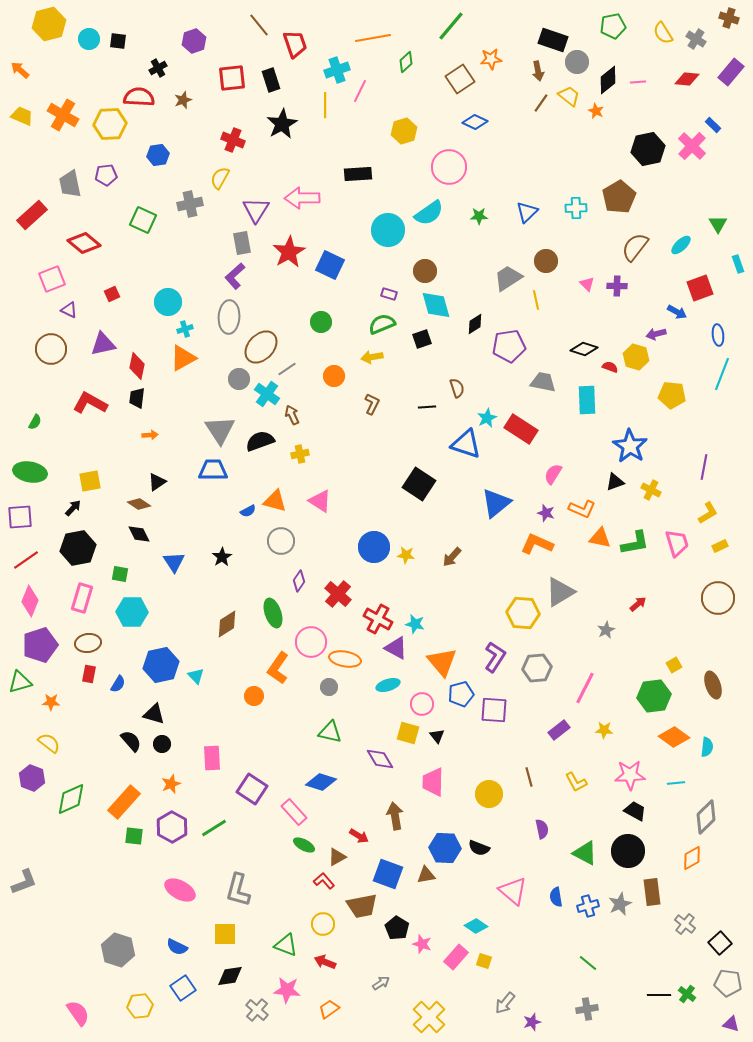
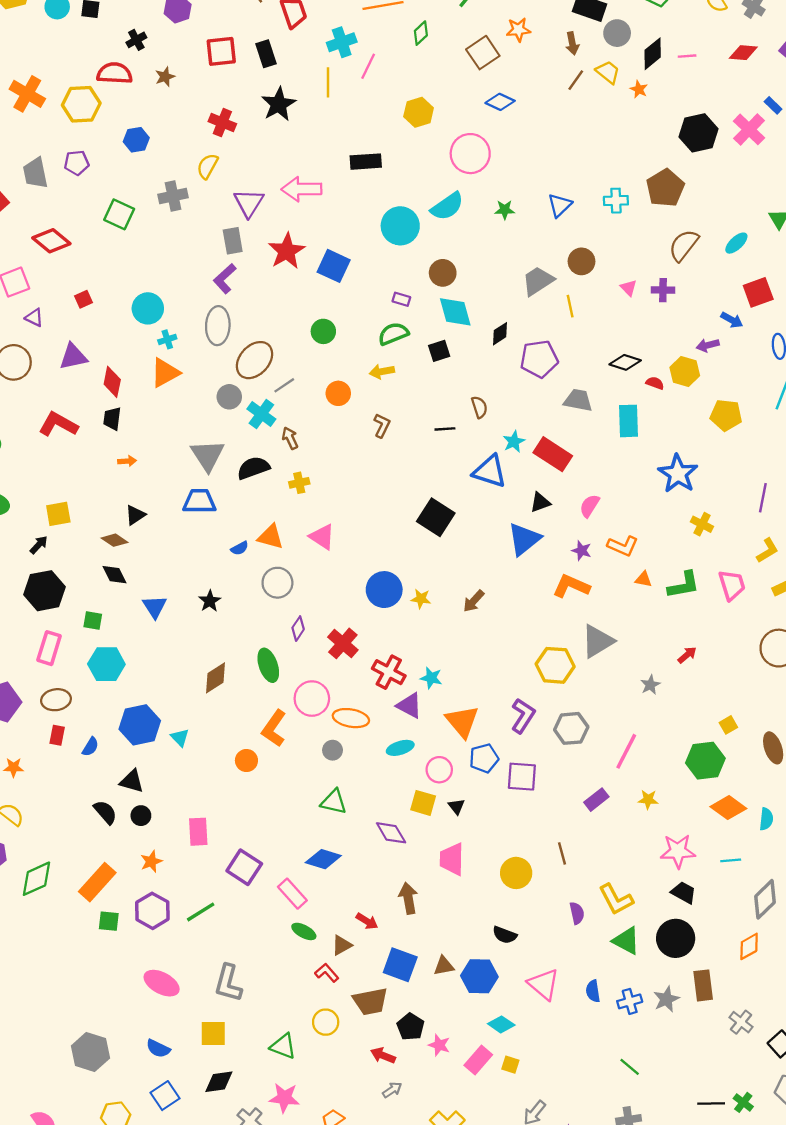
black triangle: (615, 482) -> (540, 502), moved
orange triangle: (600, 538) -> (643, 579), size x0.7
yellow L-shape: (576, 782) -> (616, 899), moved, size x1.4
blue hexagon: (445, 848) -> (479, 976), moved
red arrow: (325, 962) -> (383, 1055), moved

